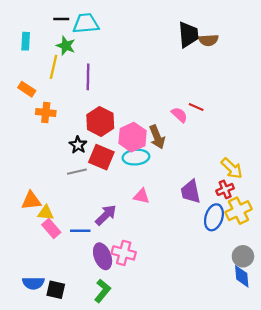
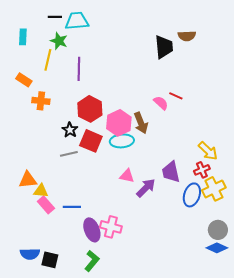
black trapezoid: (188, 35) -> (164, 47), moved
purple arrow: (106, 215) -> (146, 188), moved
blue diamond: (242, 276) -> (217, 248), turned -60

